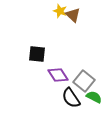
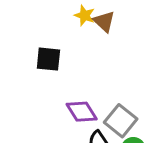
black square: (37, 54) -> (48, 59), moved

